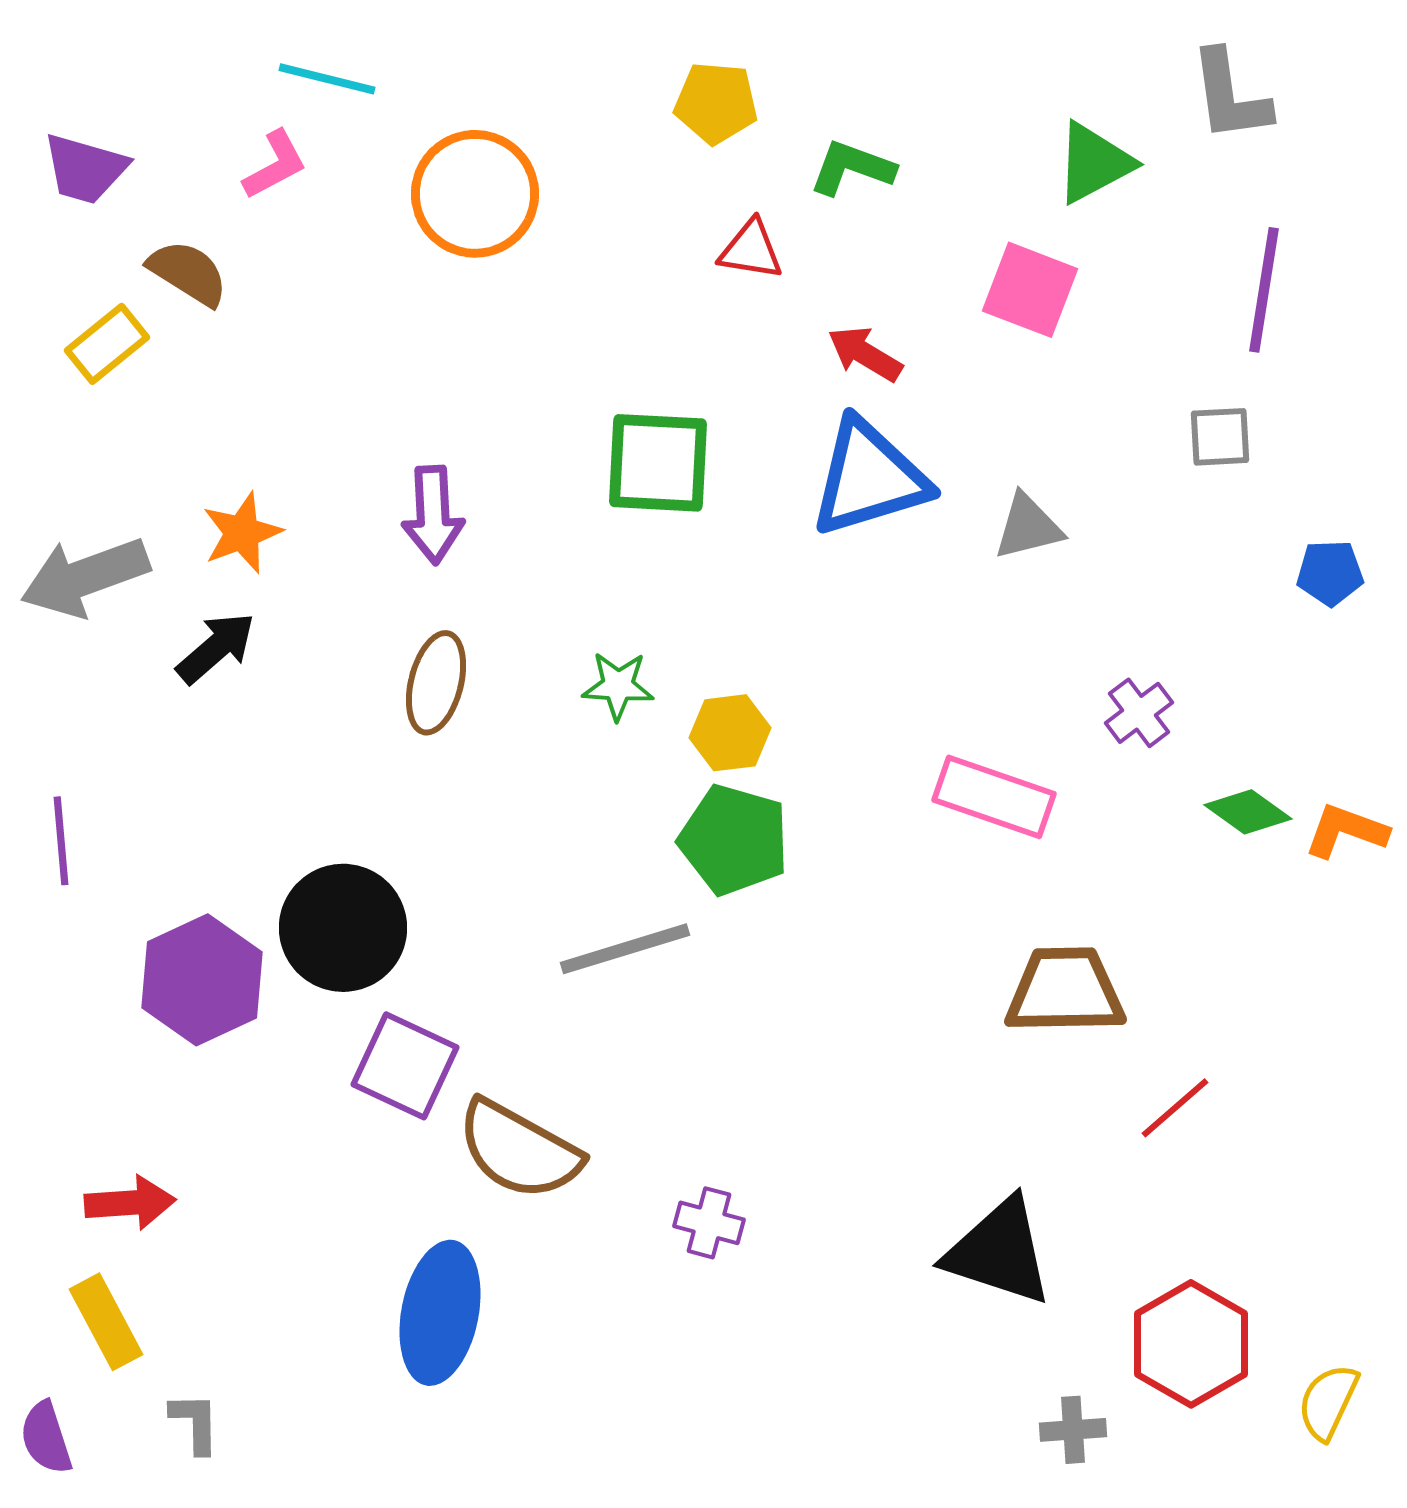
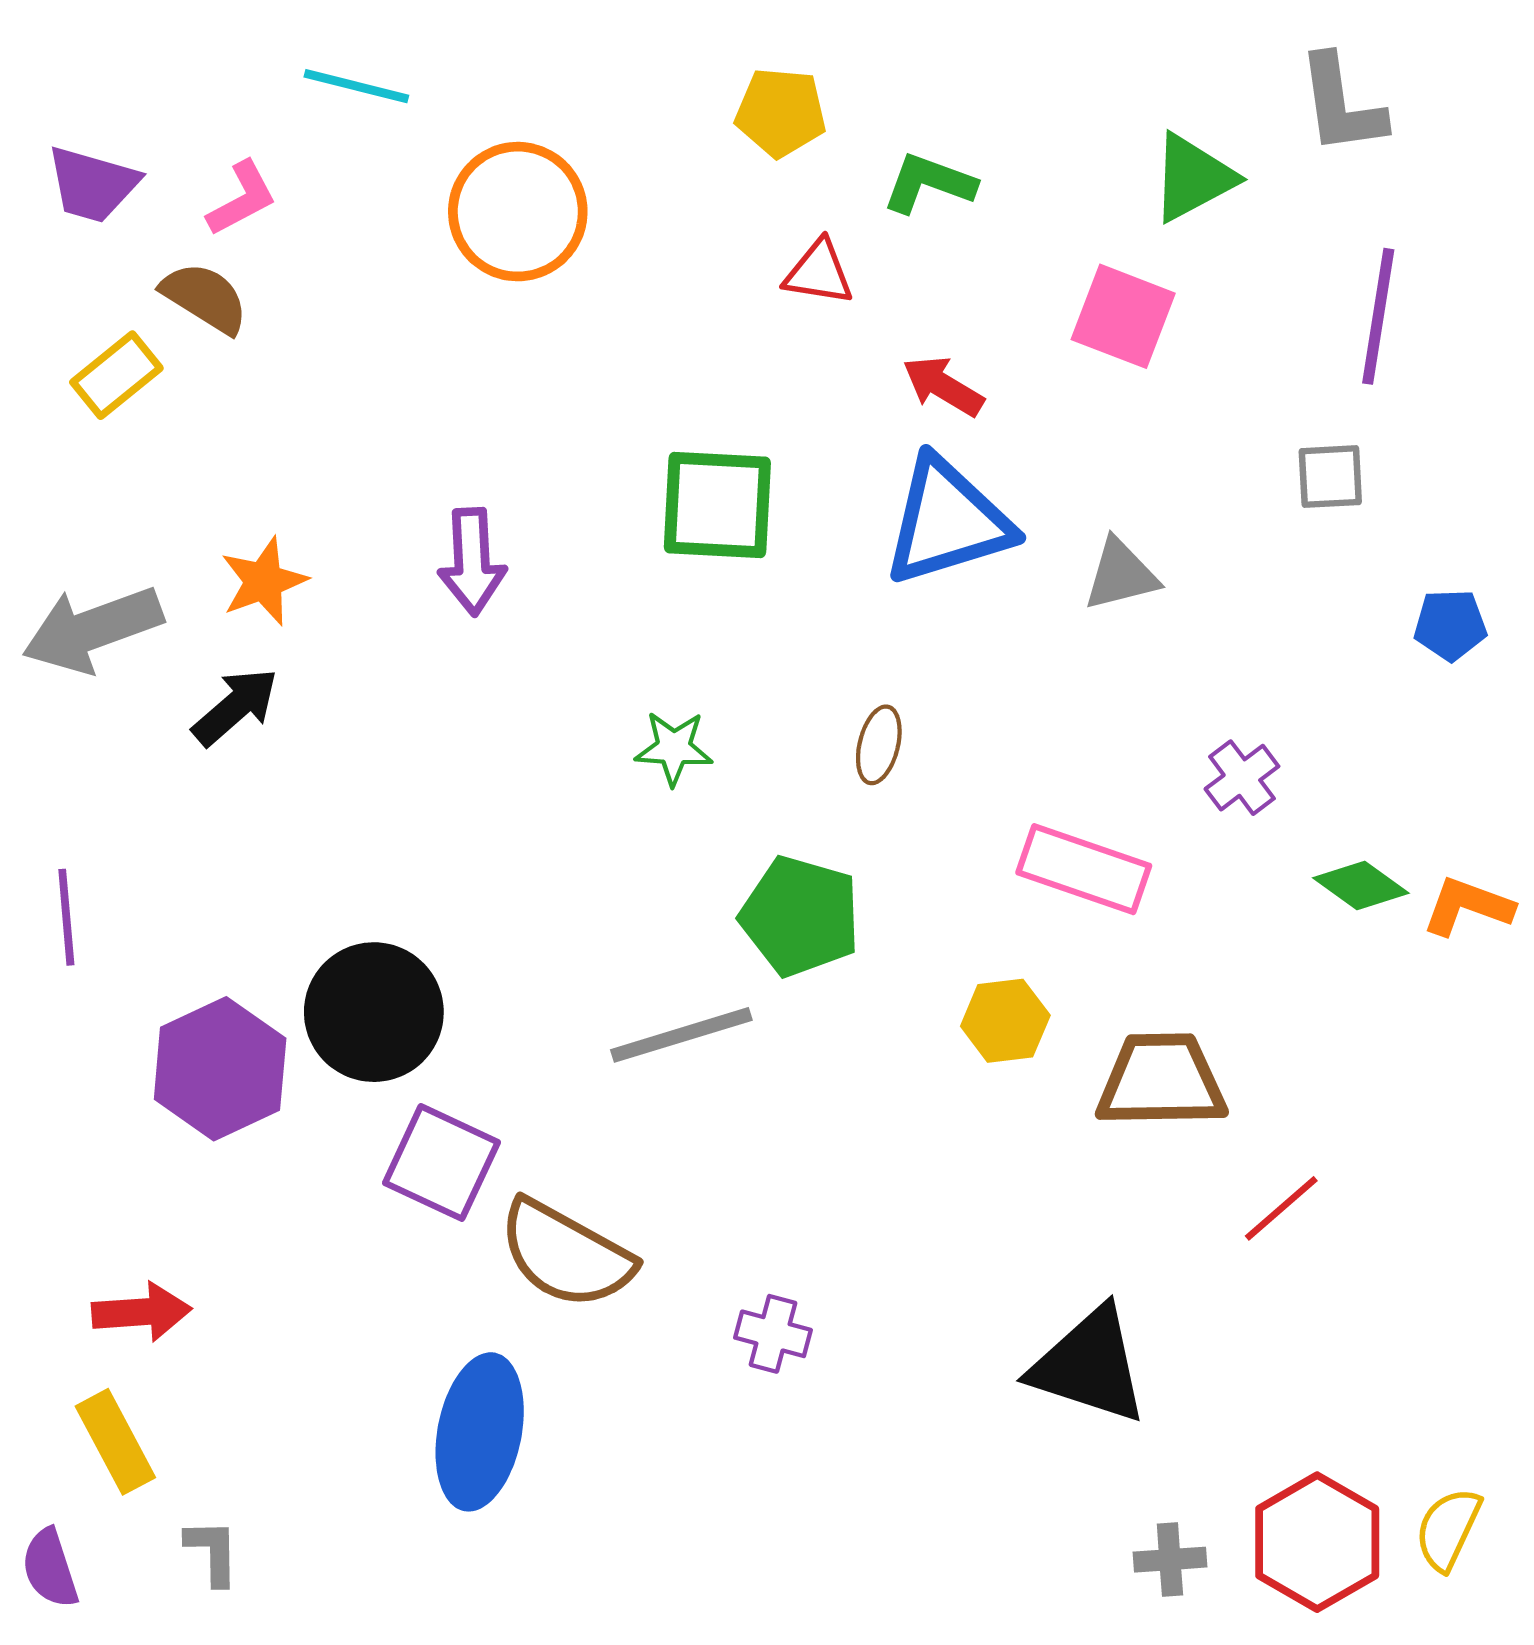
pink L-shape: (275, 165) -> (242, 198), moved
brown ellipse: (436, 683) -> (879, 745), moved, size x0.7
yellow hexagon: (730, 733) -> (1005, 1021), moved
red hexagon: (1191, 1344) -> (1317, 1542), moved

